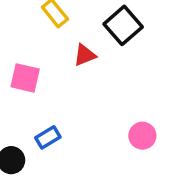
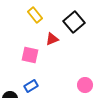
pink square: (25, 78) -> (30, 55), moved

